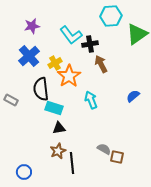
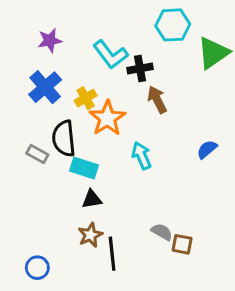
gray rectangle: (11, 100) -> (37, 154), moved

